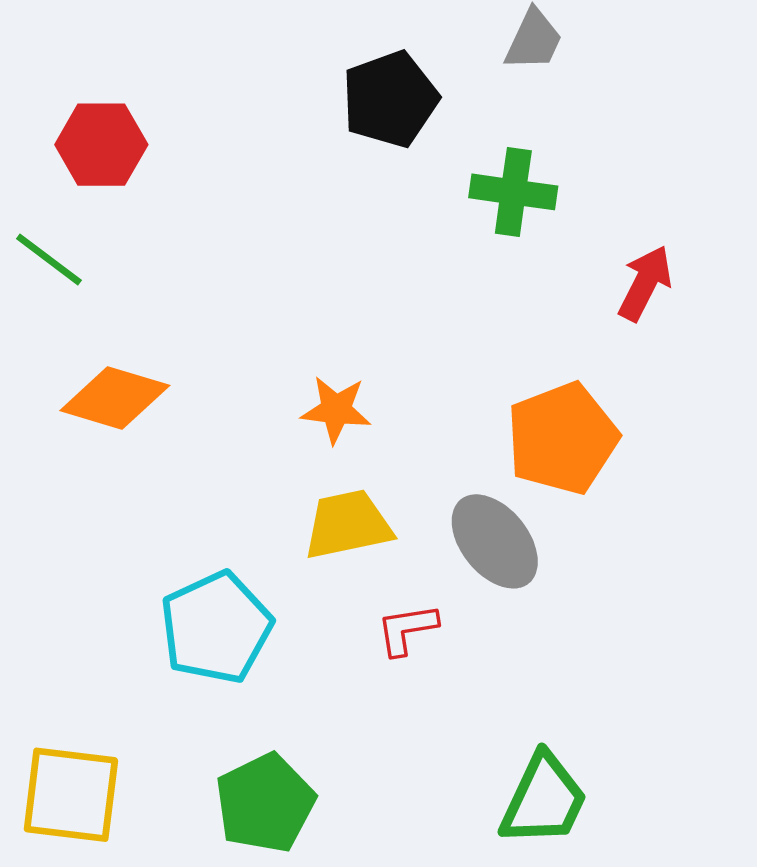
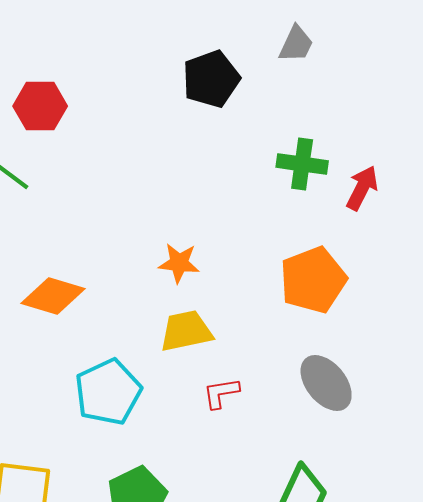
green cross: (513, 192) -> (302, 164), moved
orange diamond: (115, 398) -> (53, 296), moved
gray ellipse: (495, 541) -> (326, 383), moved

